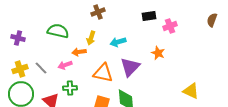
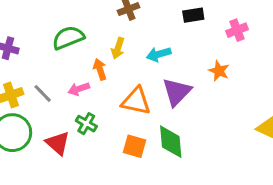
black rectangle: (149, 16) -> (193, 15), moved
green semicircle: (58, 31) -> (68, 38), turned -35
orange arrow: (79, 52) -> (100, 69), turned 80
green cross: (70, 88) -> (86, 124), turned 32

